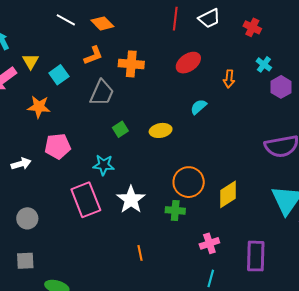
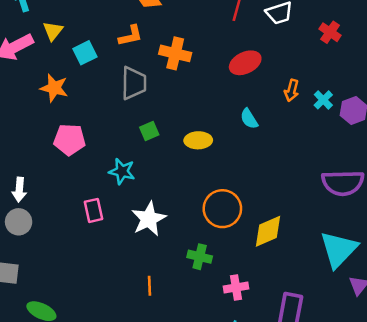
cyan cross: (264, 64) -> (323, 100), moved
gray trapezoid: (102, 93) -> (134, 83), turned -32
cyan semicircle: (199, 107) -> (249, 119), turned -90
white arrow: (21, 164) -> (19, 190), moved, turned 102
pink rectangle: (86, 200) -> (94, 210), size x0.6
green cross: (175, 210) -> (200, 257), moved

